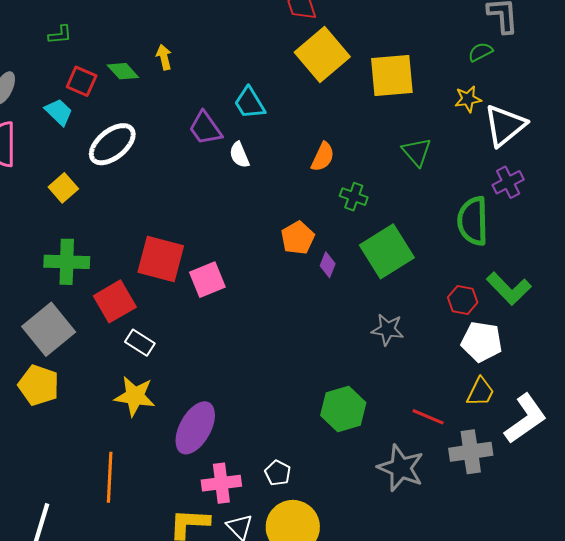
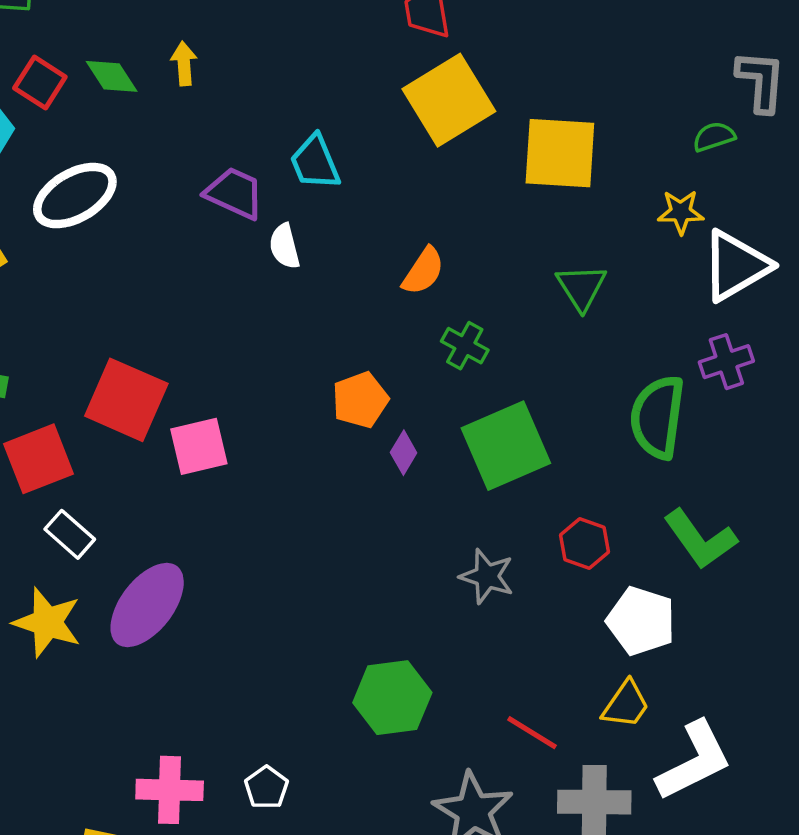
purple trapezoid: (205, 128) -> (235, 193), turned 141
red hexagon: (463, 300) -> (585, 544), moved
purple ellipse: (195, 428) -> (147, 605), moved

